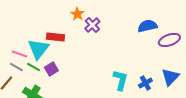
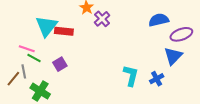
cyan triangle: (38, 49) -> (46, 26), moved
gray line: (16, 67) -> (24, 71), moved, turned 48
green line: (33, 67) -> (34, 58), moved
blue triangle: (170, 77) -> (173, 56), moved

